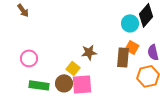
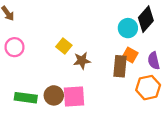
pink circle: (29, 58) -> (14, 47), moved
yellow square: (73, 68) -> (64, 46), moved

